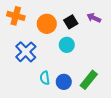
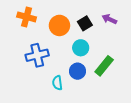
blue cross: (26, 52) -> (37, 55), turned 30
green rectangle: (89, 80) -> (104, 66), moved
blue circle: (64, 82) -> (77, 71), moved

